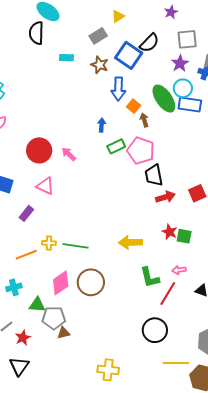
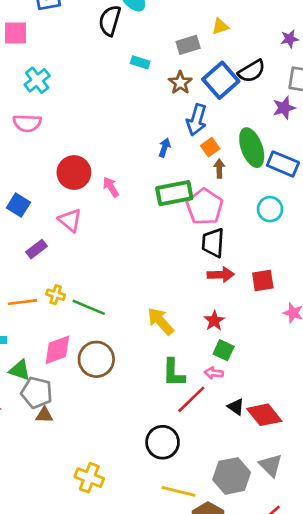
cyan circle: (183, 88) -> (270, 209), moved
blue arrow: (102, 125) -> (165, 148), moved
green rectangle: (116, 146) -> (174, 193), size x1.5
green square: (184, 236) -> (224, 350), moved
yellow arrow: (130, 242) -> (161, 321), turned 35

